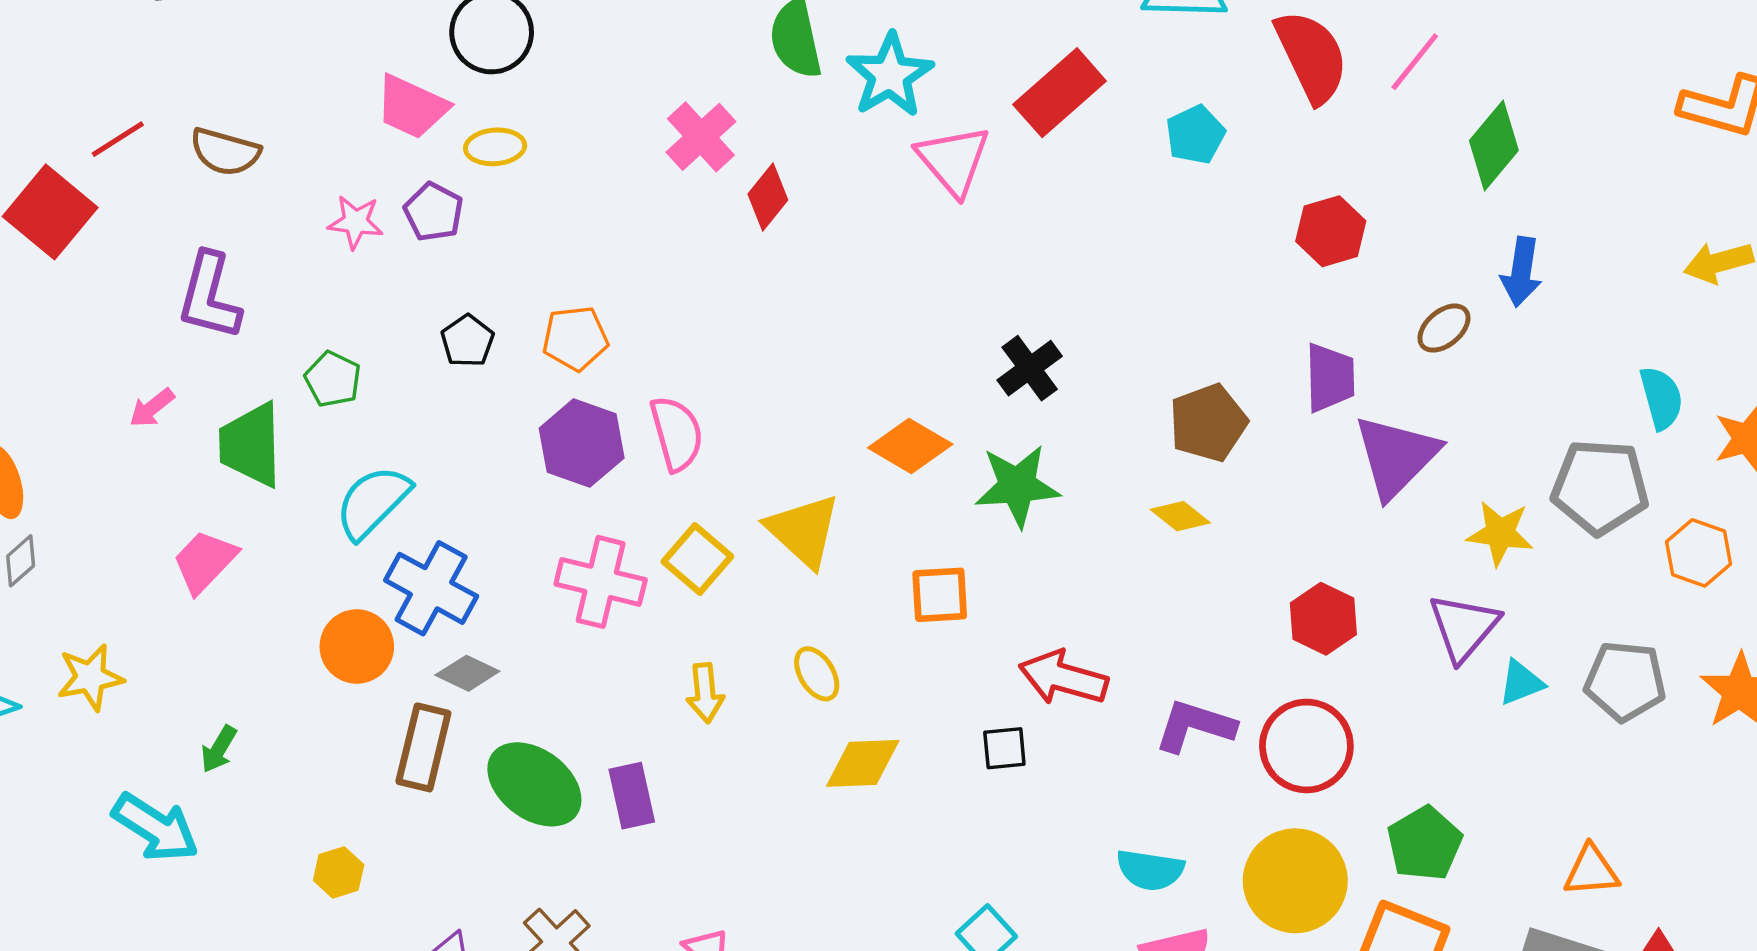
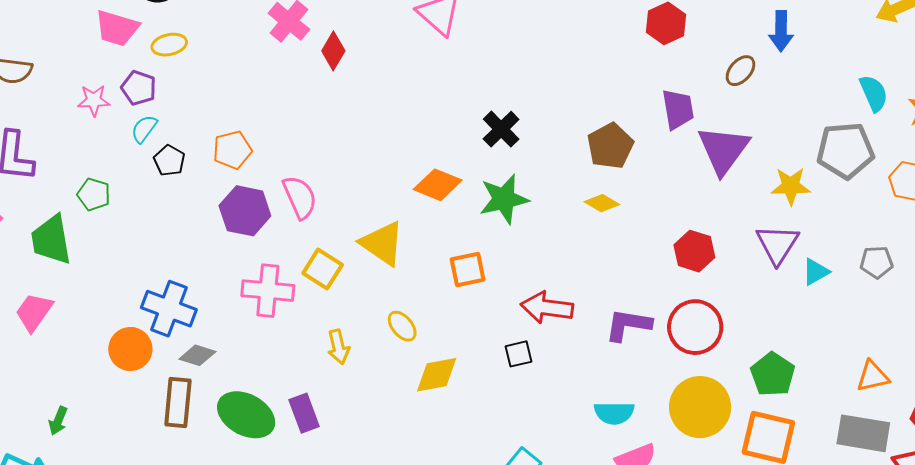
cyan semicircle: (373, 502) -> (144, 129), moved, size x0.6
gray pentagon: (1625, 681) -> (877, 262), size x0.7

